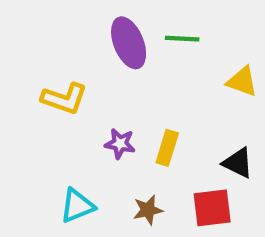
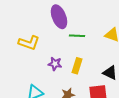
green line: (182, 39) -> (77, 36), moved

